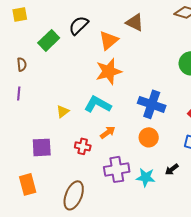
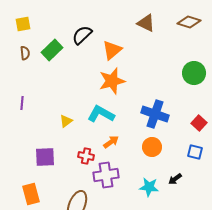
brown triangle: (135, 22) -> (146, 23), moved
brown semicircle: (22, 64) -> (25, 53), moved
purple cross: (117, 169) -> (106, 175), moved

